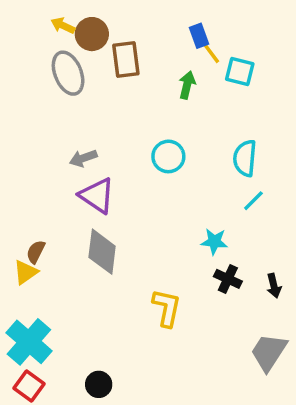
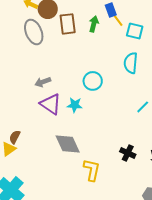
green arrow: (187, 85) -> (94, 24), moved
cyan semicircle: (245, 158) -> (131, 63), moved
cyan star: (214, 242) -> (75, 105), moved
gray diamond: (102, 252) -> (68, 144), moved, turned -32

